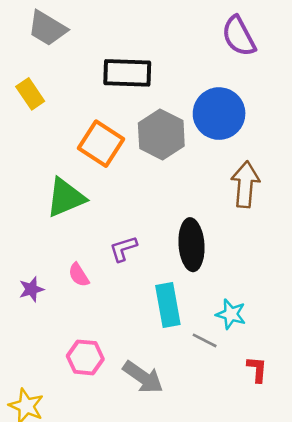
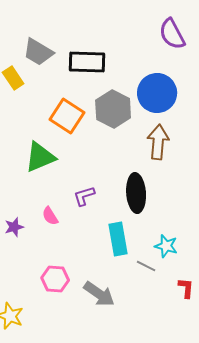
gray trapezoid: (47, 28) -> (38, 52), moved
brown arrow: (245, 184) -> (158, 142), moved

